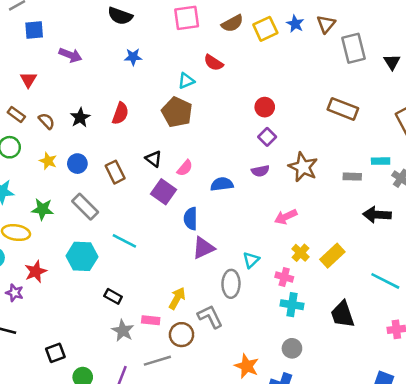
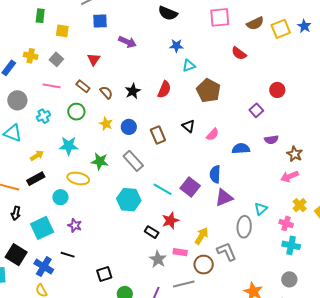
cyan triangle: (186, 81) -> (189, 66), moved
purple square: (267, 137) -> (256, 110), moved
brown star: (303, 167) -> (295, 154), moved, size x0.7
purple square: (163, 192) -> (190, 187), moved
red star: (36, 272) -> (170, 221), moved

